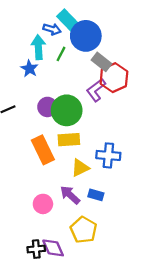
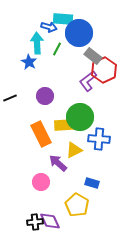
cyan rectangle: (68, 20) -> (63, 19), turned -42
green circle: (67, 110) -> (80, 117), moved
purple arrow: (70, 195) -> (58, 163), moved
blue rectangle: (96, 195) -> (92, 183), moved

